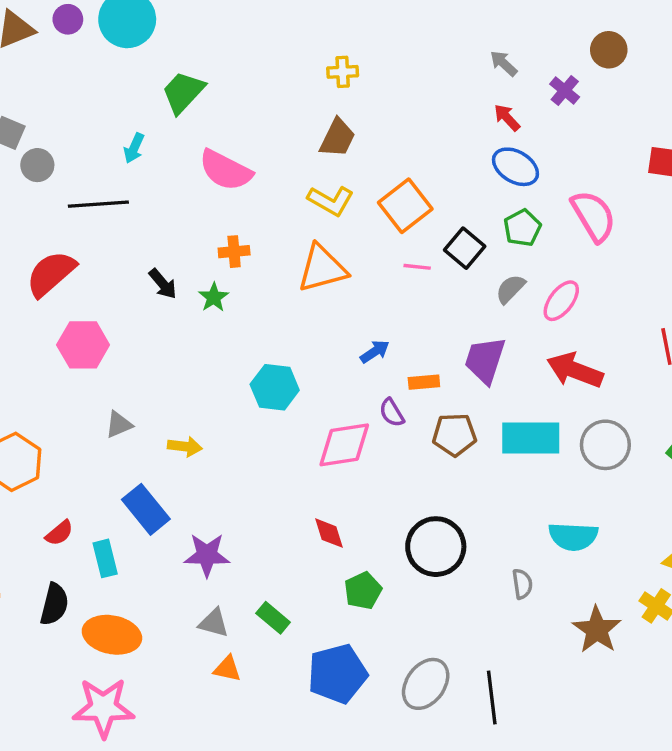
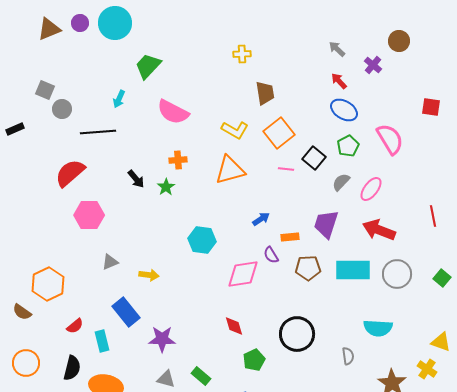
brown trapezoid: (337, 138) -> (265, 93), moved, turned -35

